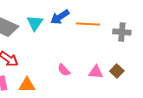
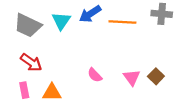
gray cross: (122, 32) -> (162, 14), moved
pink triangle: (96, 72) -> (132, 77), turned 49

